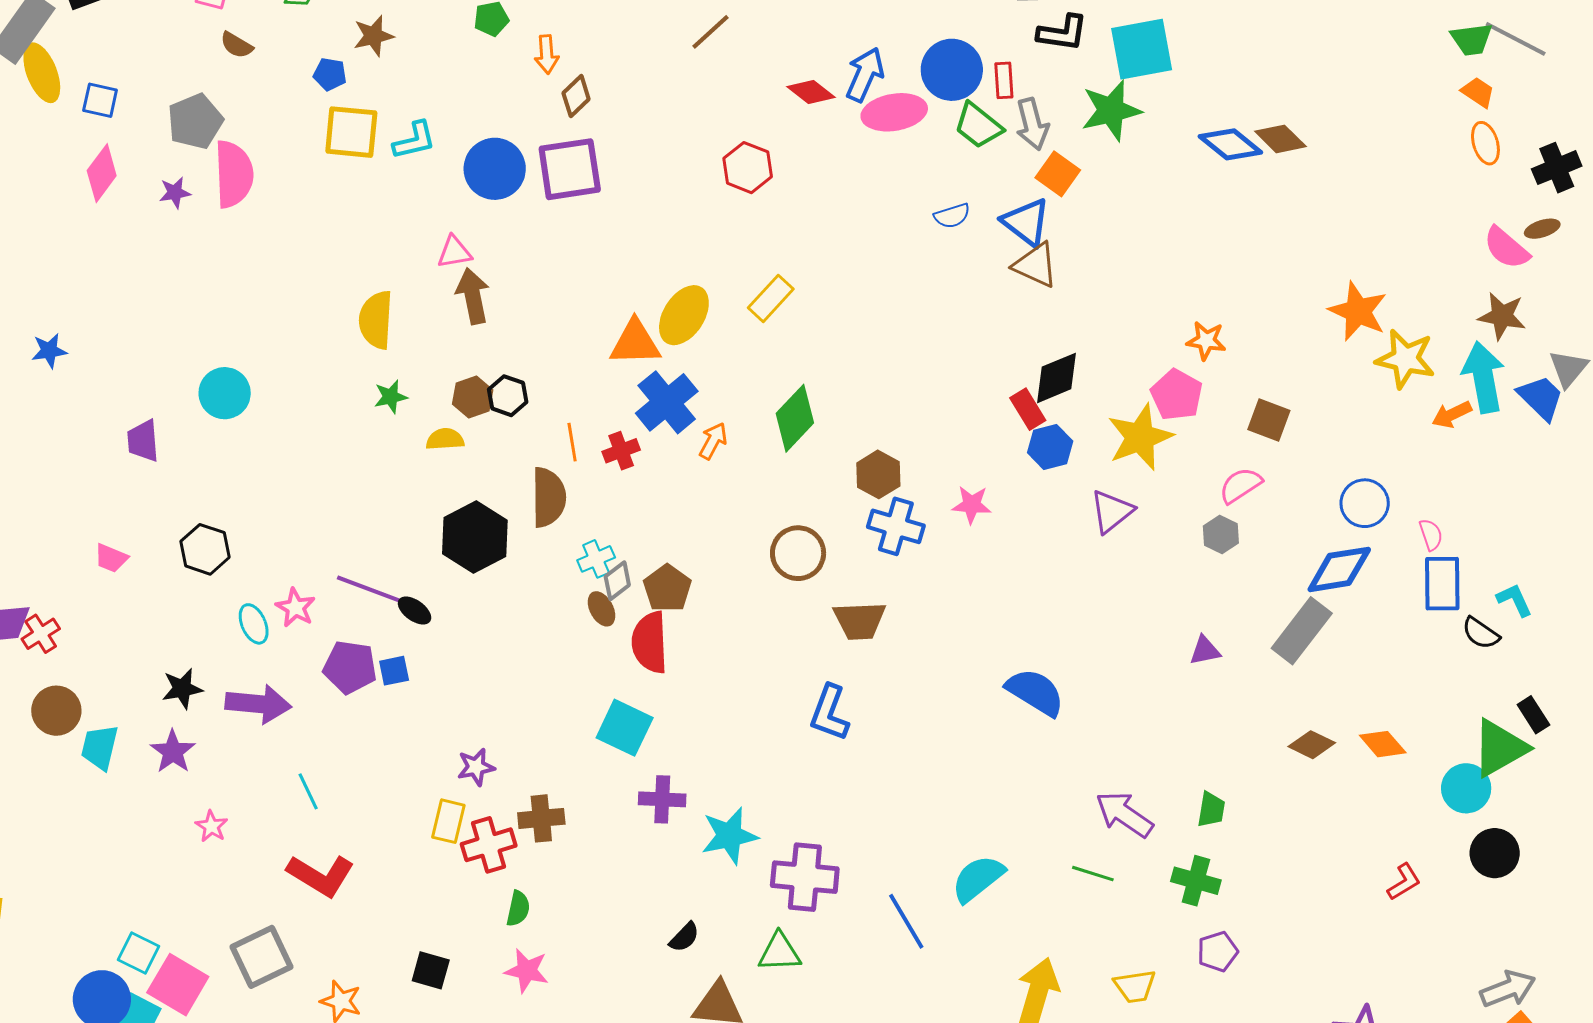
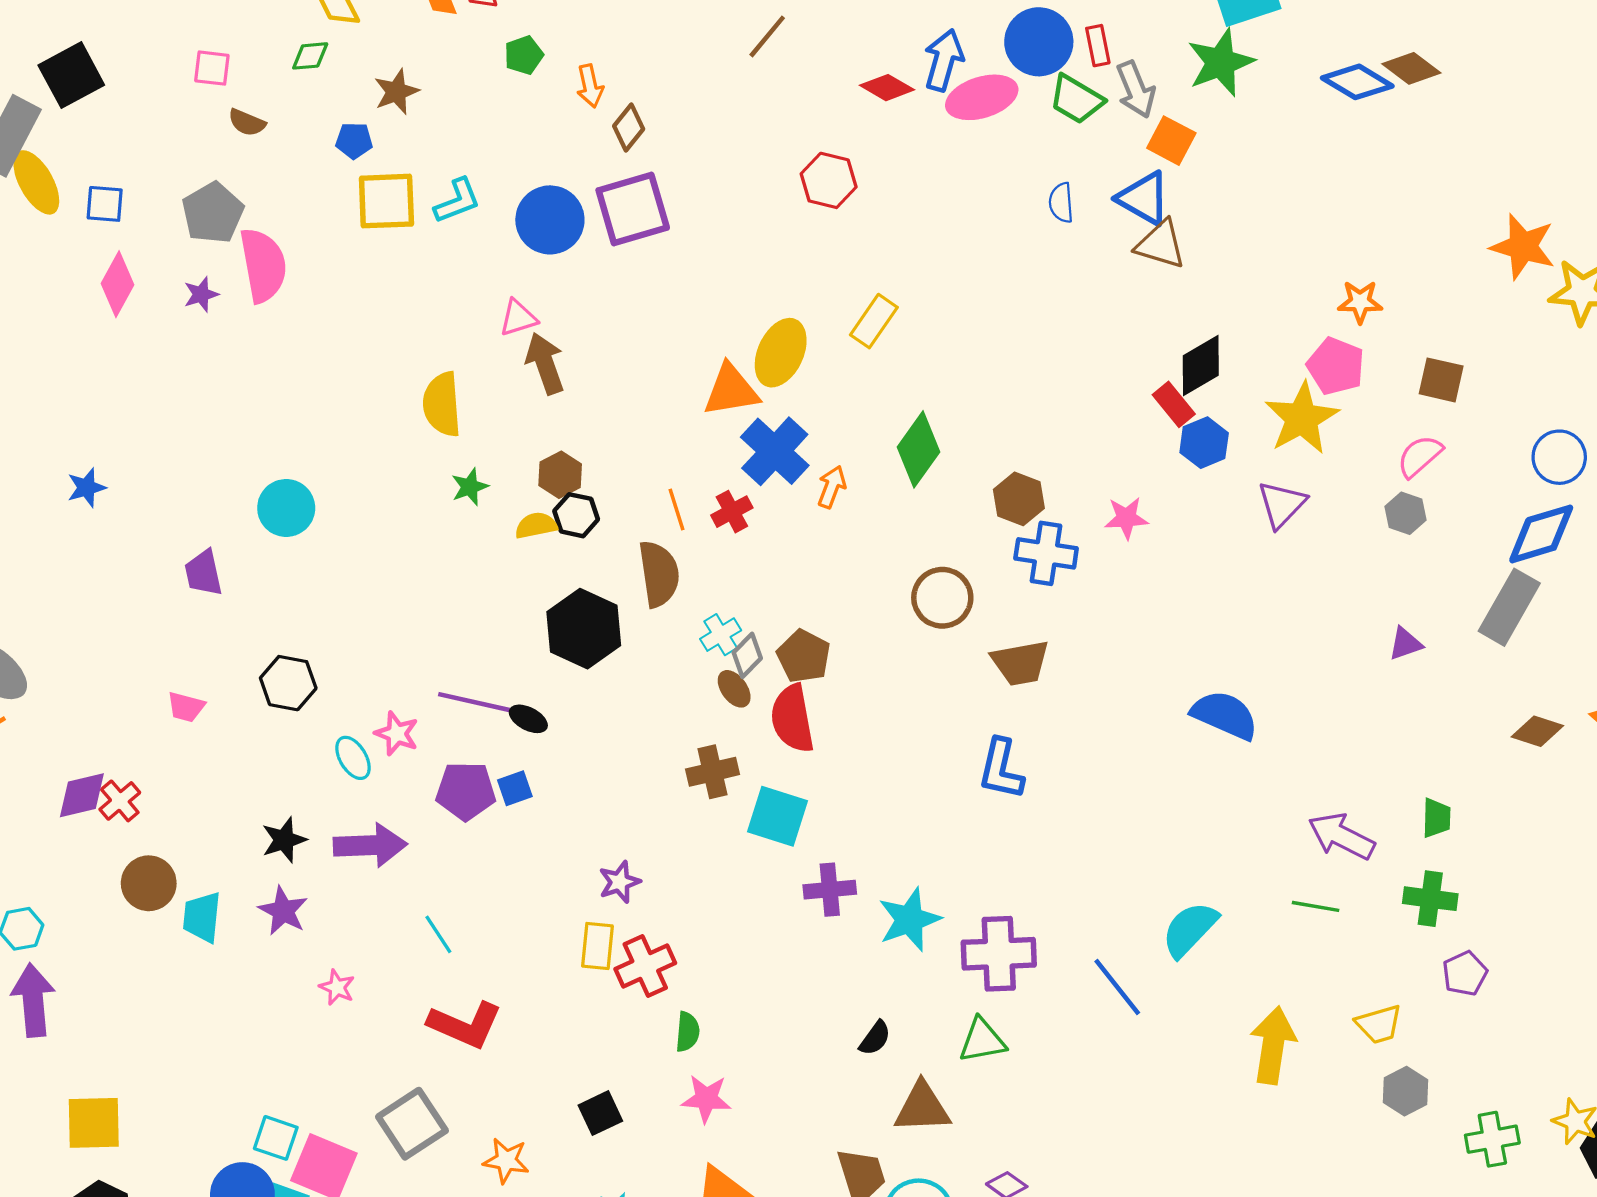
blue semicircle: (952, 216) -> (1061, 203), turned 111
black hexagon: (508, 396) -> (576, 515), moved
brown cross: (541, 818) -> (713, 772), moved
black square: (431, 970) -> (600, 1113), turned -33

